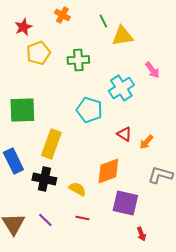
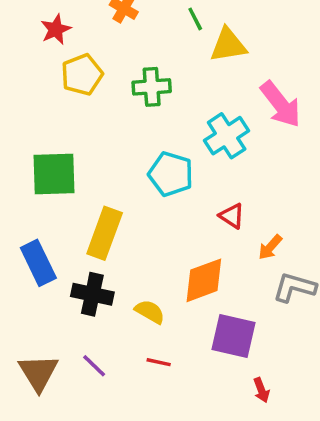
pink arrow: (152, 70) -> (281, 104), size x1.6
orange arrow: (146, 142) -> (270, 247), moved

